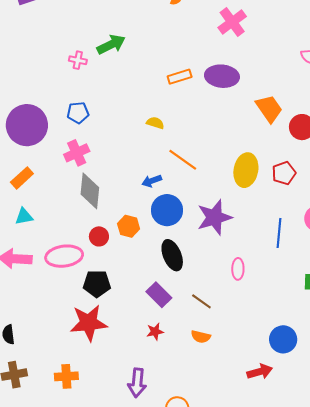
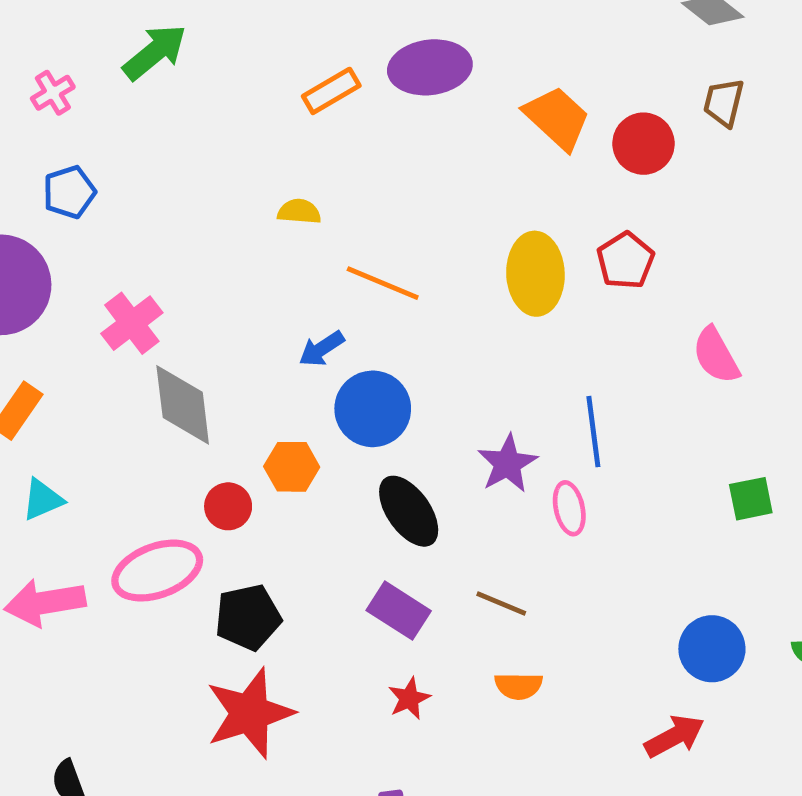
pink cross: (78, 60) -> (53, 93), moved, turned -30
blue pentagon: (78, 113) -> (69, 192), moved
purple star: (214, 217) -> (507, 464), moved, size x0.7
blue line: (279, 233) -> (593, 432), moved

